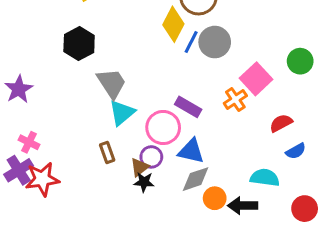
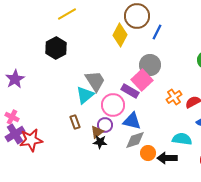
blue line: (191, 42) -> (157, 32), moved
gray circle: (215, 42) -> (150, 65), moved
pink square: (256, 79) -> (142, 80), moved
gray trapezoid: (112, 83) -> (95, 81), moved
orange cross: (235, 99) -> (174, 97), moved
pink cross: (29, 142) -> (12, 117), moved

